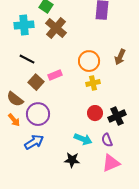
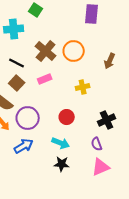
brown cross: (56, 28) -> (46, 51), moved
orange circle: (89, 61) -> (74, 51), moved
brown square: (36, 82) -> (17, 83), moved
red circle: (95, 113) -> (67, 117), moved
cyan arrow: (83, 139) -> (61, 143), moved

